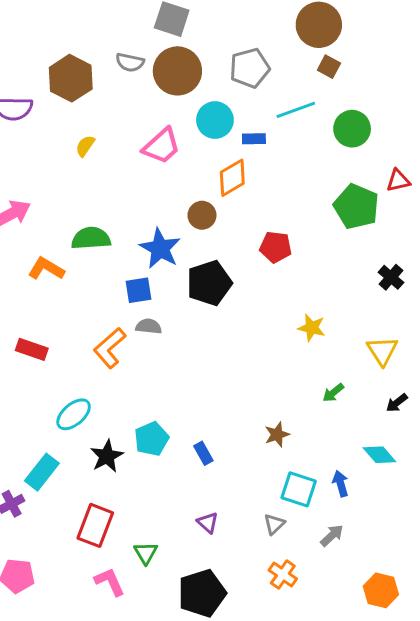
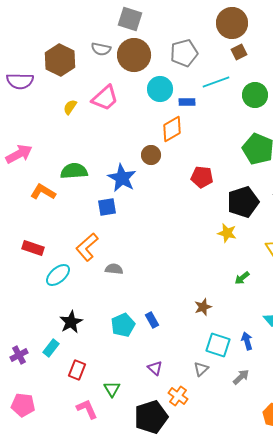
brown square: (329, 67) -> (239, 52), turned 35
pink trapezoid: (162, 146) -> (105, 98), moved
black pentagon: (209, 283) -> (243, 202), moved
gray semicircle: (149, 326) -> (114, 269), moved
cyan ellipse: (74, 414) -> (58, 275), moved
cyan pentagon: (151, 439) -> (123, 325), moved
black star: (107, 456) -> (71, 322), moved
cyan rectangle: (42, 472) -> (51, 348), moved, size x0.7
red rectangle: (95, 525) -> (77, 370), size x0.7
orange cross: (283, 574) -> (178, 396), moved

